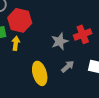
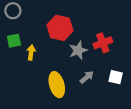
red hexagon: (20, 20) -> (60, 28), moved

